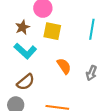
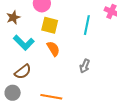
brown star: (22, 27) -> (13, 17), moved
orange semicircle: (64, 66) -> (53, 49), moved

